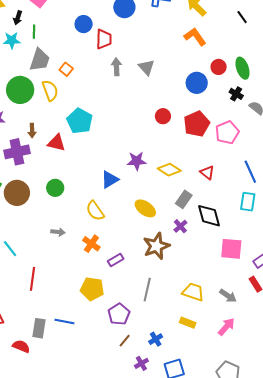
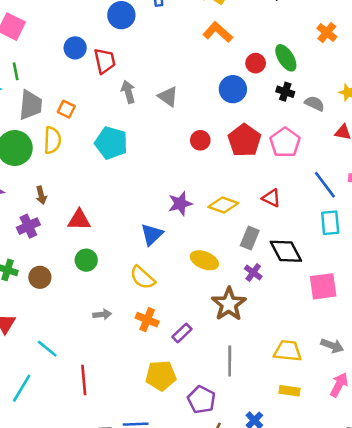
gray triangle: (146, 67) -> (168, 97), moved
yellow semicircle: (50, 90) -> (52, 140), turned 35
cyan pentagon: (80, 121) -> (111, 143), moved
red triangle: (56, 143) -> (79, 220), moved
purple cross: (17, 152) -> (28, 226), size x0.7
brown circle: (17, 193) -> (40, 277), size x0.7

